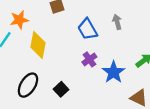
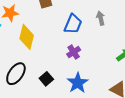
blue trapezoid: (87, 29) -> (73, 24), turned -130
blue star: (113, 72) -> (78, 83), moved

